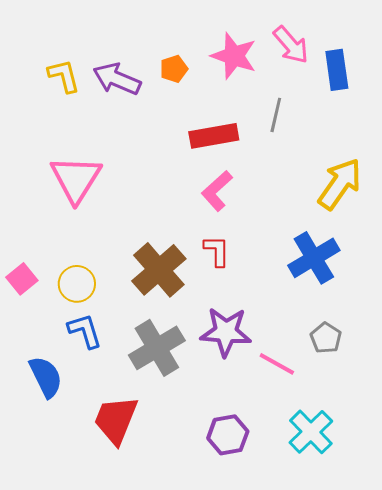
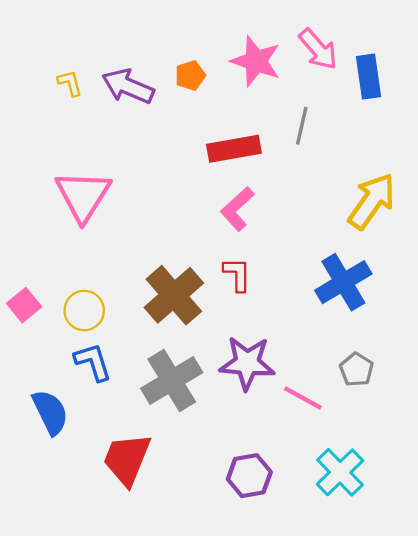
yellow L-shape: (64, 76) -> (70, 83), size x0.7

